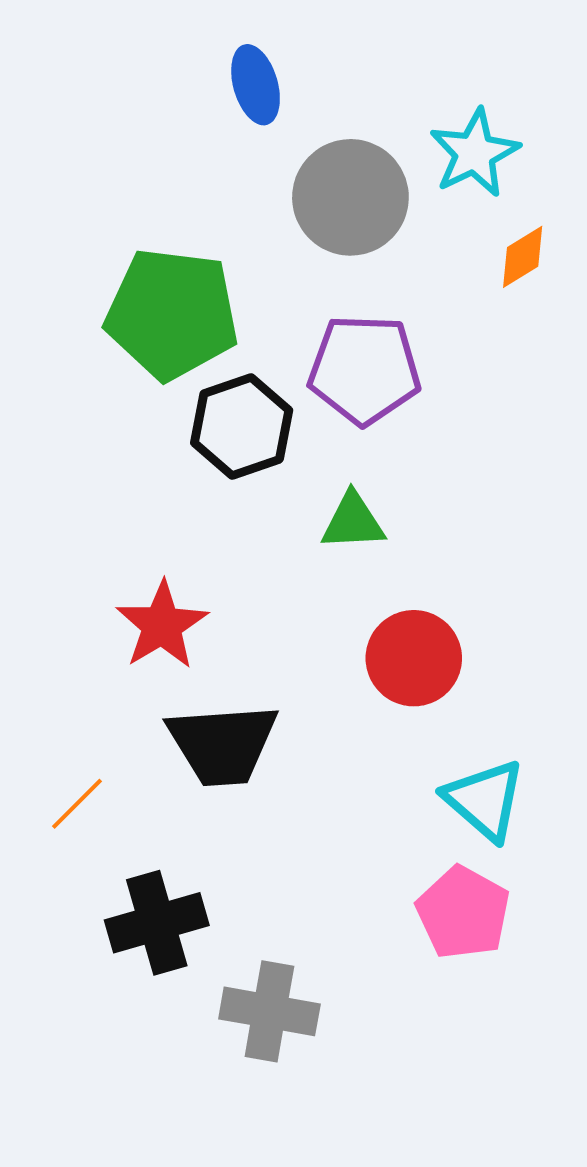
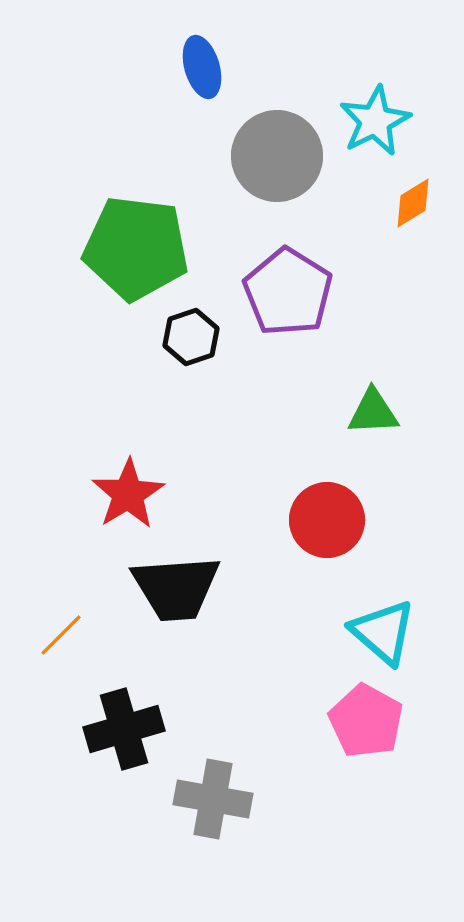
purple pentagon: (364, 370) -> (288, 292), turned 30
black hexagon: (242, 427) -> (191, 337), size x0.7
green triangle: (353, 521) -> (373, 412), moved

